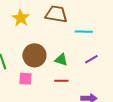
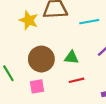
yellow star: (21, 18) -> (29, 20), moved

